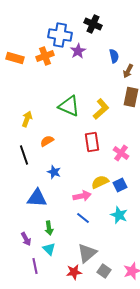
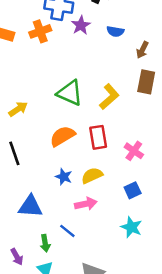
blue semicircle: (114, 56) -> (115, 31), moved, turned 112
yellow arrow: (27, 119) -> (18, 109), turned 35
orange semicircle: (47, 141) -> (62, 136), moved, size x1.5
blue star: (54, 172) -> (64, 177), moved
yellow semicircle: (100, 182) -> (92, 175), moved
blue line: (83, 218) -> (67, 231), moved

